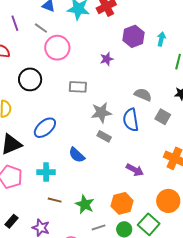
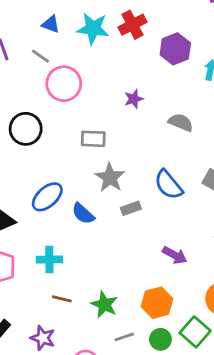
purple hexagon: (133, 36) -> (175, 49), moved
gray semicircle: (143, 95) -> (181, 122), moved
gray star: (101, 113) -> (110, 177), moved, turned -30
blue semicircle: (131, 120) -> (168, 185), turned -30
gray rectangle: (104, 136) -> (131, 208), turned -48
blue semicircle: (77, 155) -> (83, 214), moved

